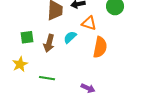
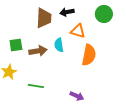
cyan semicircle: (70, 37) -> (59, 45), turned -56
brown arrow: (49, 43) -> (38, 51), turned -114

